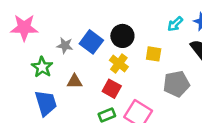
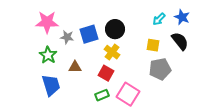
pink star: (24, 28) -> (47, 22), moved
blue square: (91, 42) -> (89, 34), turned 36
yellow square: (154, 54) -> (153, 45), moved

